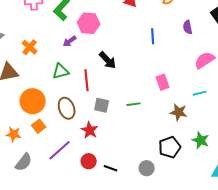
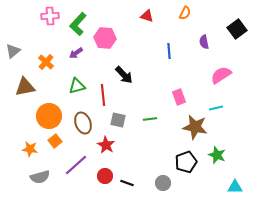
purple arrow: (70, 41) -> (76, 53), moved
brown star: (179, 112) -> (195, 127), size x1.4
gray semicircle: (24, 162) -> (40, 177), turned 36

